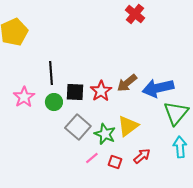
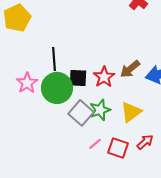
green circle: (54, 102) -> (57, 88), size x1.8
green star: (105, 134) -> (100, 110), moved, turned 30
red square: (115, 162) -> (118, 148), size x1.5

